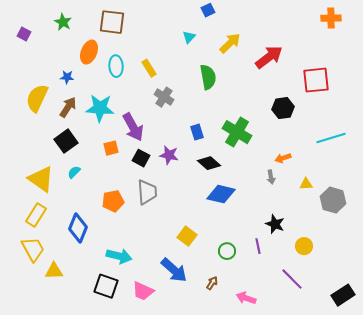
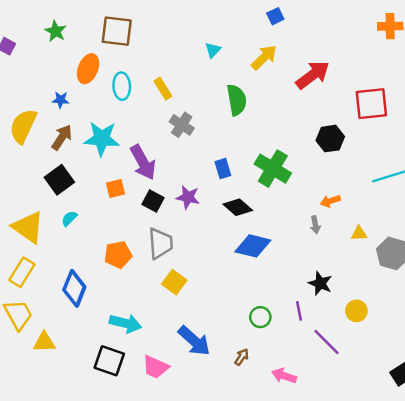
blue square: (208, 10) -> (275, 16), moved
yellow square: (187, 236) -> (174, 282), moved
purple line: (292, 279) -> (326, 342), moved

